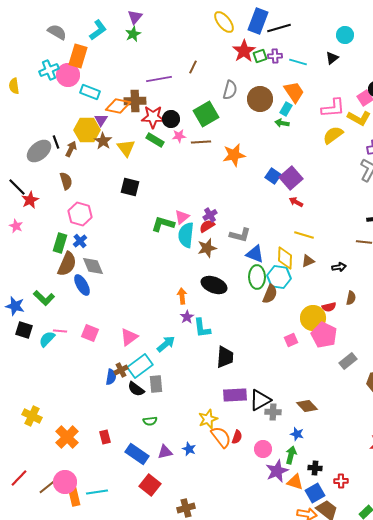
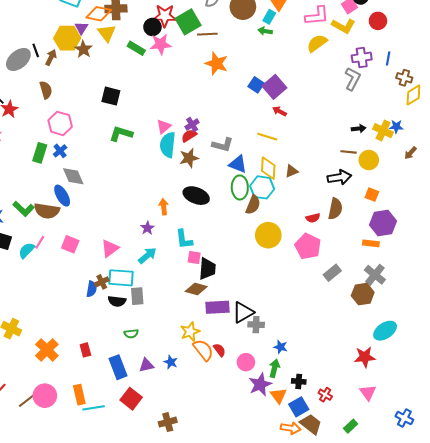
red star: (153, 117) -> (165, 16), moved
pink star: (179, 136) -> (161, 44), size x1.5
brown line: (201, 142) -> (207, 34), moved
yellow triangle: (126, 148) -> (107, 33), moved
orange star: (234, 155) -> (216, 64), turned 30
green L-shape: (163, 224) -> (121, 134), moved
yellow line: (304, 235) -> (267, 137), moved
brown semicircle: (67, 264) -> (47, 211), moved, turned 75
black arrow: (339, 267) -> (339, 177), moved, size x1.6
brown semicircle: (351, 298) -> (335, 209), size x1.5
purple star: (187, 317) -> (147, 228), moved
yellow circle: (313, 318) -> (268, 235), moved
pink line: (60, 331) -> (40, 242), turned -64
pink square: (291, 340) -> (194, 258), moved, turned 32
cyan rectangle: (140, 366) -> (121, 278), turned 40
black semicircle: (136, 389) -> (117, 301), turned -30
brown diamond: (307, 406) -> (196, 289), moved, turned -30
red semicircle: (237, 437) -> (220, 350), turned -56
blue rectangle: (137, 454) -> (118, 367), turned 35
red cross: (341, 481) -> (325, 395), turned 32
orange triangle: (295, 482) -> (278, 396), turned 36
cyan line: (97, 492) -> (94, 408), moved
orange rectangle: (74, 496) -> (79, 395), moved

